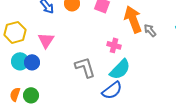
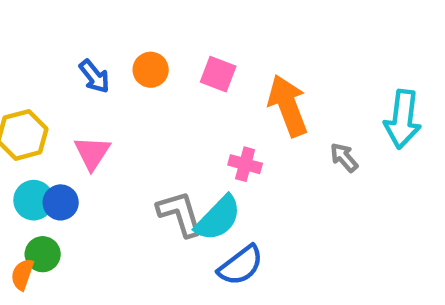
gray arrow: (150, 30) -> (344, 157), moved
cyan semicircle: (120, 69) -> (218, 218), moved
green circle: (31, 95) -> (43, 254), moved

